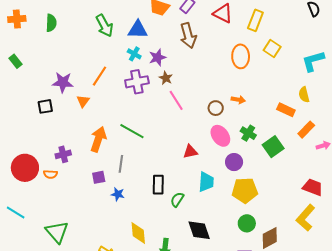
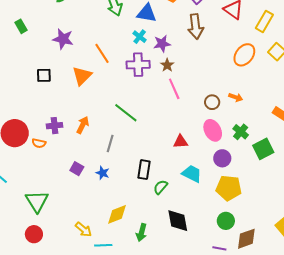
orange ellipse: (241, 56) -> (244, 55), turned 30
orange line: (100, 76) -> (102, 53), turned -75
purple star: (63, 82) -> (63, 39), moved
orange triangle: (83, 101) -> (82, 76), size x1.5
orange arrow: (98, 139) -> (83, 125), moved, size x0.7
purple square: (99, 177) -> (77, 169), moved, turned 32
cyan trapezoid: (206, 182) -> (192, 174), turned -75
yellow diamond: (138, 233) -> (117, 214), turned 65

